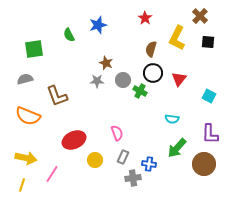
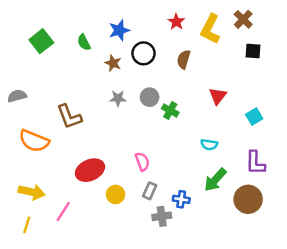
yellow L-shape: (177, 38) -> (210, 29), moved
green square: (34, 49) -> (41, 41), moved, turned -30
brown star: (106, 63) -> (113, 63), moved
black circle: (153, 73) -> (144, 53), moved
gray semicircle: (25, 79) -> (17, 96), moved
cyan square: (209, 96) -> (254, 117), turned 32

